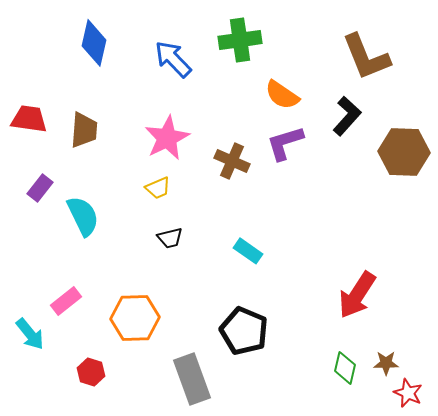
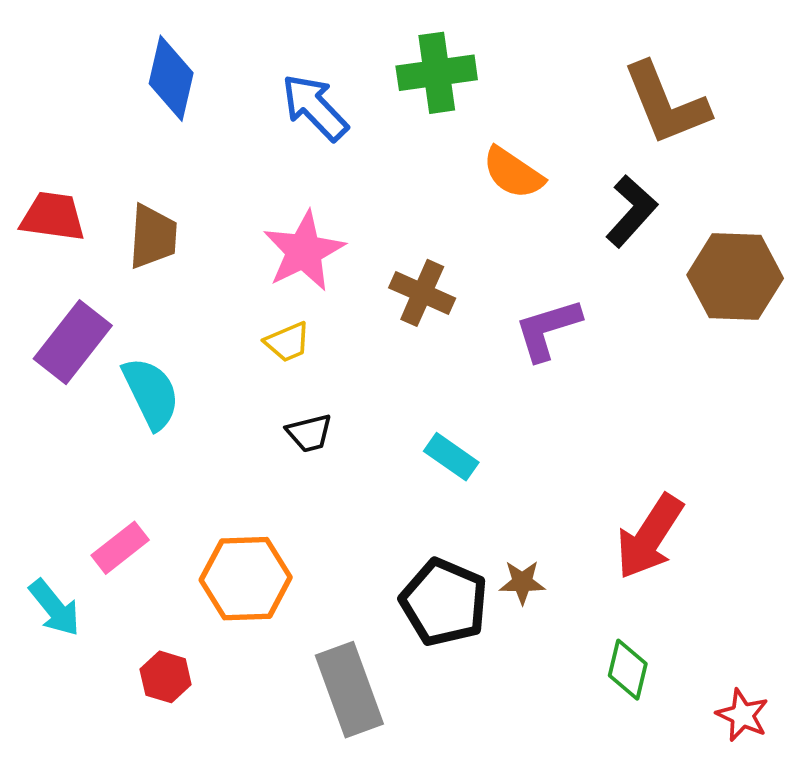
purple L-shape: (285, 143) -> (548, 329), moved
purple rectangle: (40, 188) -> (73, 342), size x1.6
brown star: (386, 363) -> (522, 582), moved

